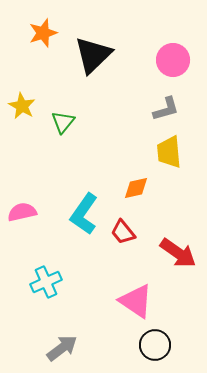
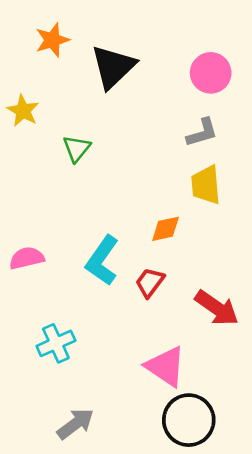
yellow star: (22, 106) -> (23, 111), moved
red trapezoid: (123, 232) -> (150, 282), turned 76
black circle: (155, 345) -> (189, 420), size x1.4

